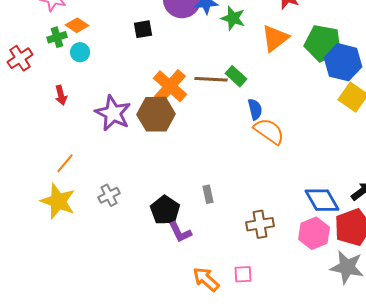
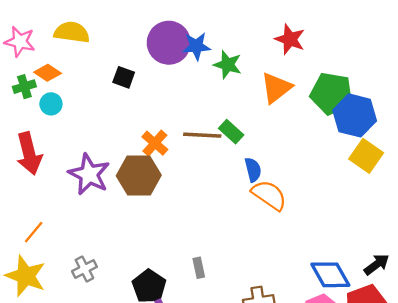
black square: (143, 29) -> (124, 77), turned 30
orange cross: (170, 86) -> (155, 143), size x0.7
red arrow: (61, 95) -> (29, 154), size x1.8

